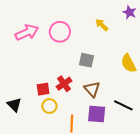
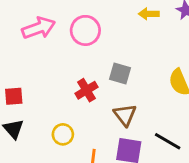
yellow arrow: (102, 25) -> (149, 14), moved, turned -48
red cross: (64, 84) -> (86, 90), moved
red square: (43, 89) -> (14, 96), moved

